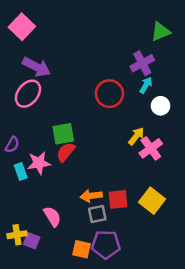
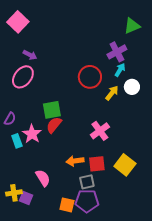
purple arrow: (36, 67) -> (30, 55), size x0.6
yellow arrow: (136, 136) -> (112, 93), moved
pink cross: (151, 148) -> (100, 131), moved
pink star: (39, 163) -> (32, 134), turned -30
gray square: (97, 214) -> (87, 182), moved

